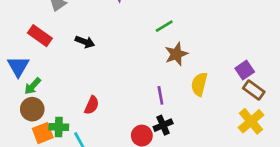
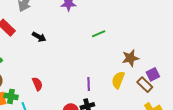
brown star: (176, 54) -> (130, 58), moved
brown rectangle: (254, 90) -> (145, 85), moved
red semicircle: (92, 105) -> (37, 84), turned -56

